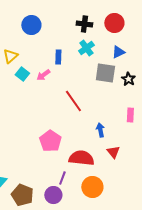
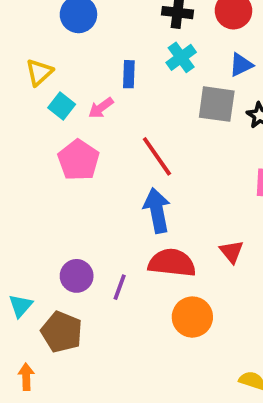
blue arrow: (100, 130) -> (157, 211), moved, size x1.6
pink pentagon: (50, 141) -> (78, 160), moved
purple line: (62, 178) -> (120, 287), moved
purple circle: (53, 195) -> (77, 276), moved

